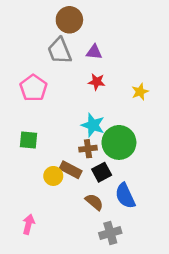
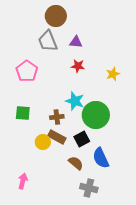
brown cross: (88, 149) -> (57, 117), moved
gray cross: (110, 233) -> (89, 188), turned 30

